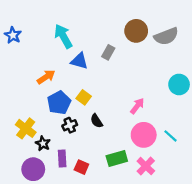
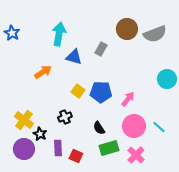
cyan arrow: (63, 36) -> (59, 34), turned 40
blue pentagon: (59, 103) -> (101, 92), moved, turned 30
black semicircle: (96, 121) -> (99, 128), moved
purple circle: (33, 169) -> (24, 149), moved

